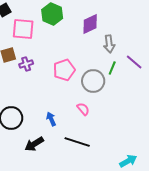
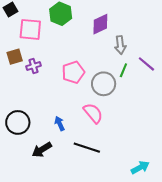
pink semicircle: (83, 109) -> (93, 113), size x1.5

